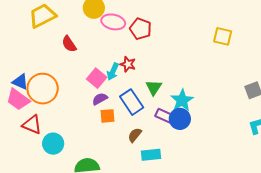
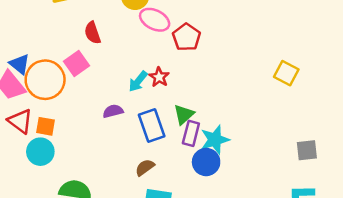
pink square: (97, 78) -> (76, 64), moved
orange square: (108, 116) -> (46, 126), moved
purple rectangle: (165, 116) -> (191, 133), moved, turned 66

